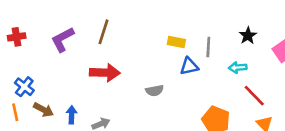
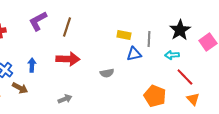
black star: (248, 36) -> (180, 30), size x1.5
purple L-shape: (63, 39) -> (38, 21), moved
blue arrow: (72, 115) -> (32, 65), moved

